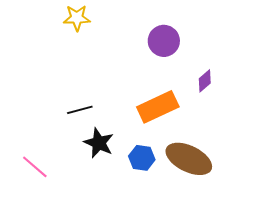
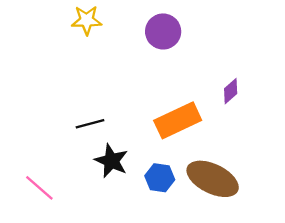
purple circle: (164, 41) -> (163, 31), moved

